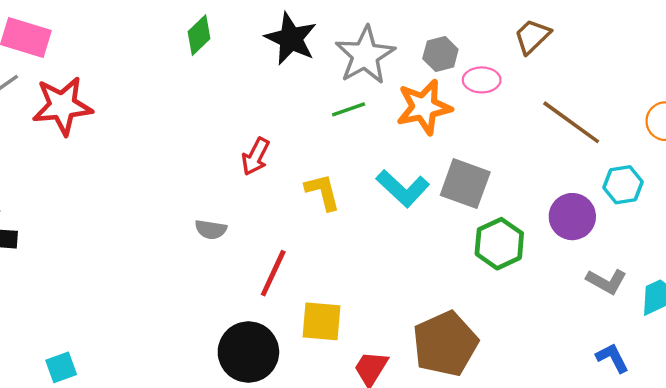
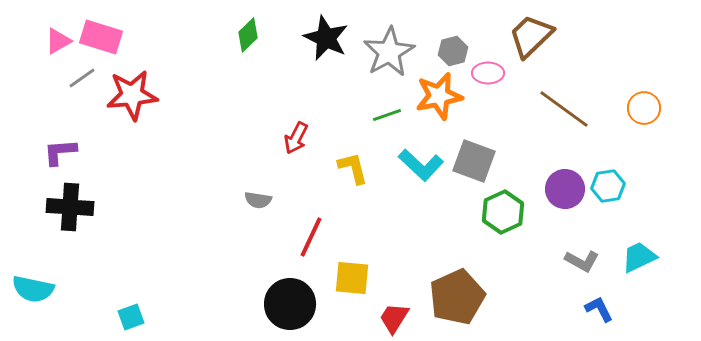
brown trapezoid: (532, 36) -> (531, 36), size x1.4
green line: (349, 109) -> (387, 115), moved
cyan hexagon: (623, 185) -> (608, 186), moved
gray L-shape: (606, 281) -> (582, 261), moved

